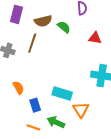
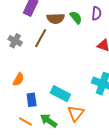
green semicircle: (64, 27) -> (76, 17), moved
orange semicircle: (18, 88) -> (18, 79), turned 48

